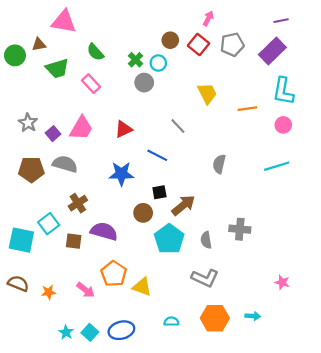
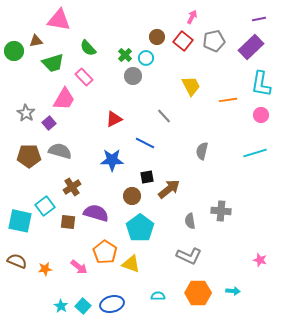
pink trapezoid: (81, 128) -> (64, 99), moved
cyan pentagon: (169, 239) -> (140, 228), moved

